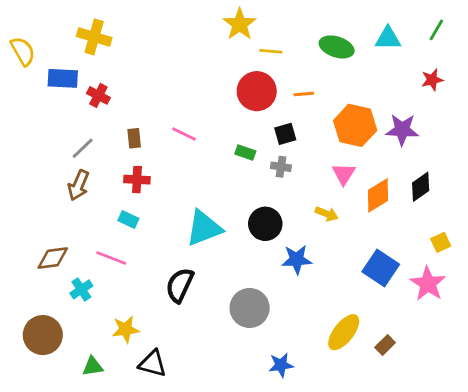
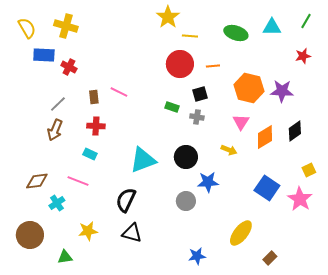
yellow semicircle: (23, 51) -> (27, 28), moved
pink line: (184, 134) -> (119, 92), moved
gray circle: (250, 308) -> (186, 201), moved, size x0.7
brown rectangle: (385, 345) -> (270, 258), moved
black triangle: (153, 364) -> (132, 233), moved

